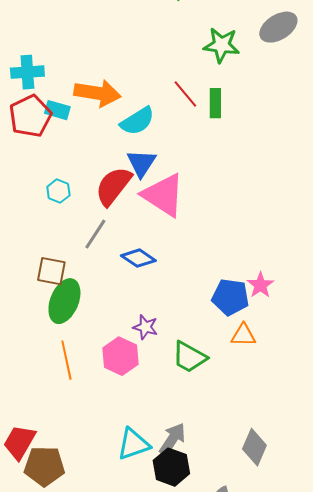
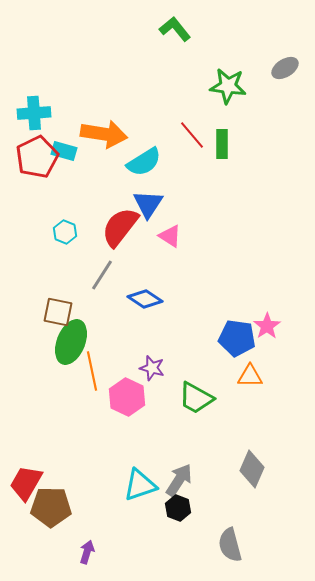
gray ellipse: (278, 27) -> (285, 68), size x0.7
pink triangle: (163, 195) -> (170, 236), size x0.5
orange line: (66, 360) -> (92, 371), moved
gray diamond: (254, 447) -> (252, 469), moved
black hexagon: (171, 467) -> (178, 508), size x0.7

